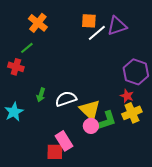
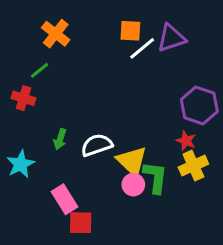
green L-shape: (106, 121) -> (155, 177), turned -65
pink rectangle: (64, 141) -> (64, 199), moved

